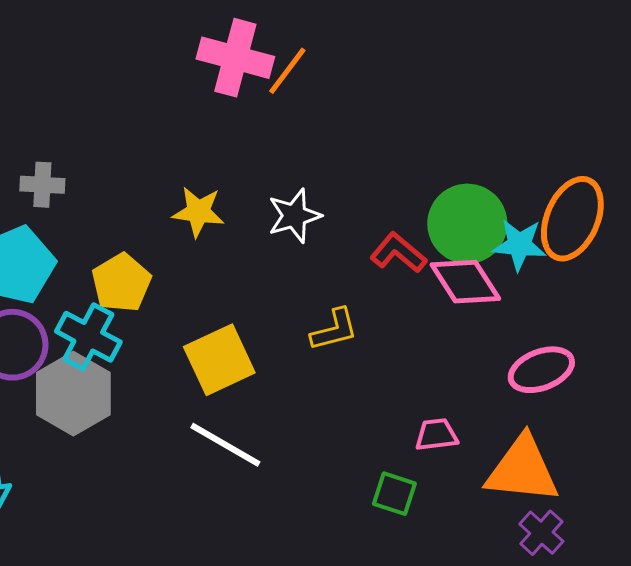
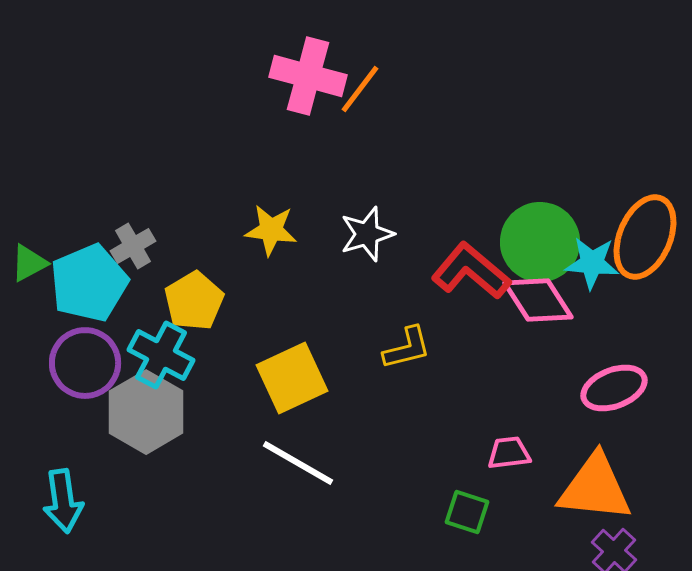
gray cross: (42, 185) -> (133, 246), moved, turned -33
red L-shape: (398, 253) -> (471, 271), size x1.4

